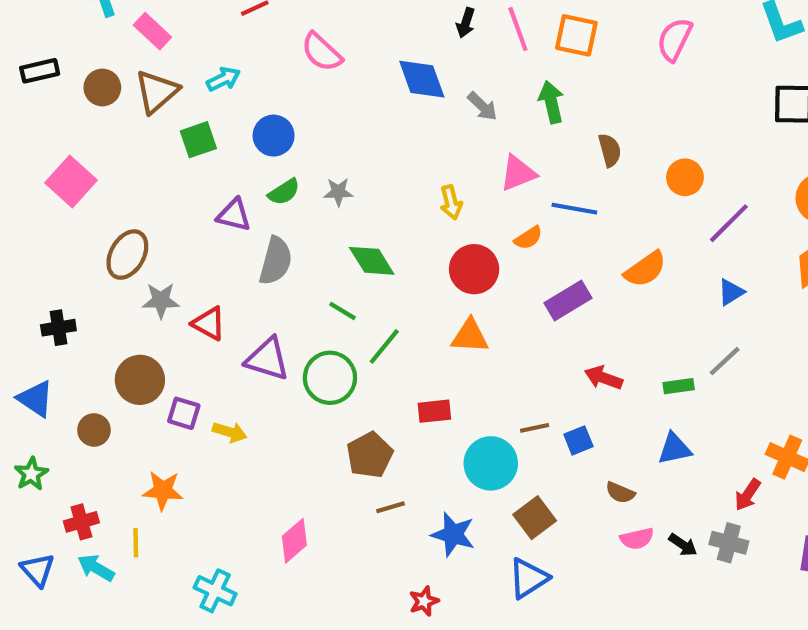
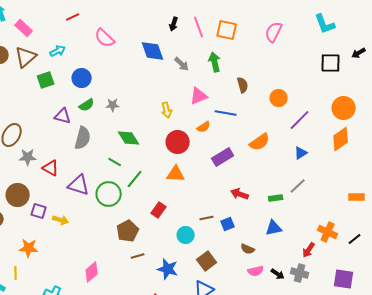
red rectangle: (434, 411) -> (159, 210), turned -49
cyan circle: (491, 463) -> (186, 235), size x0.7

